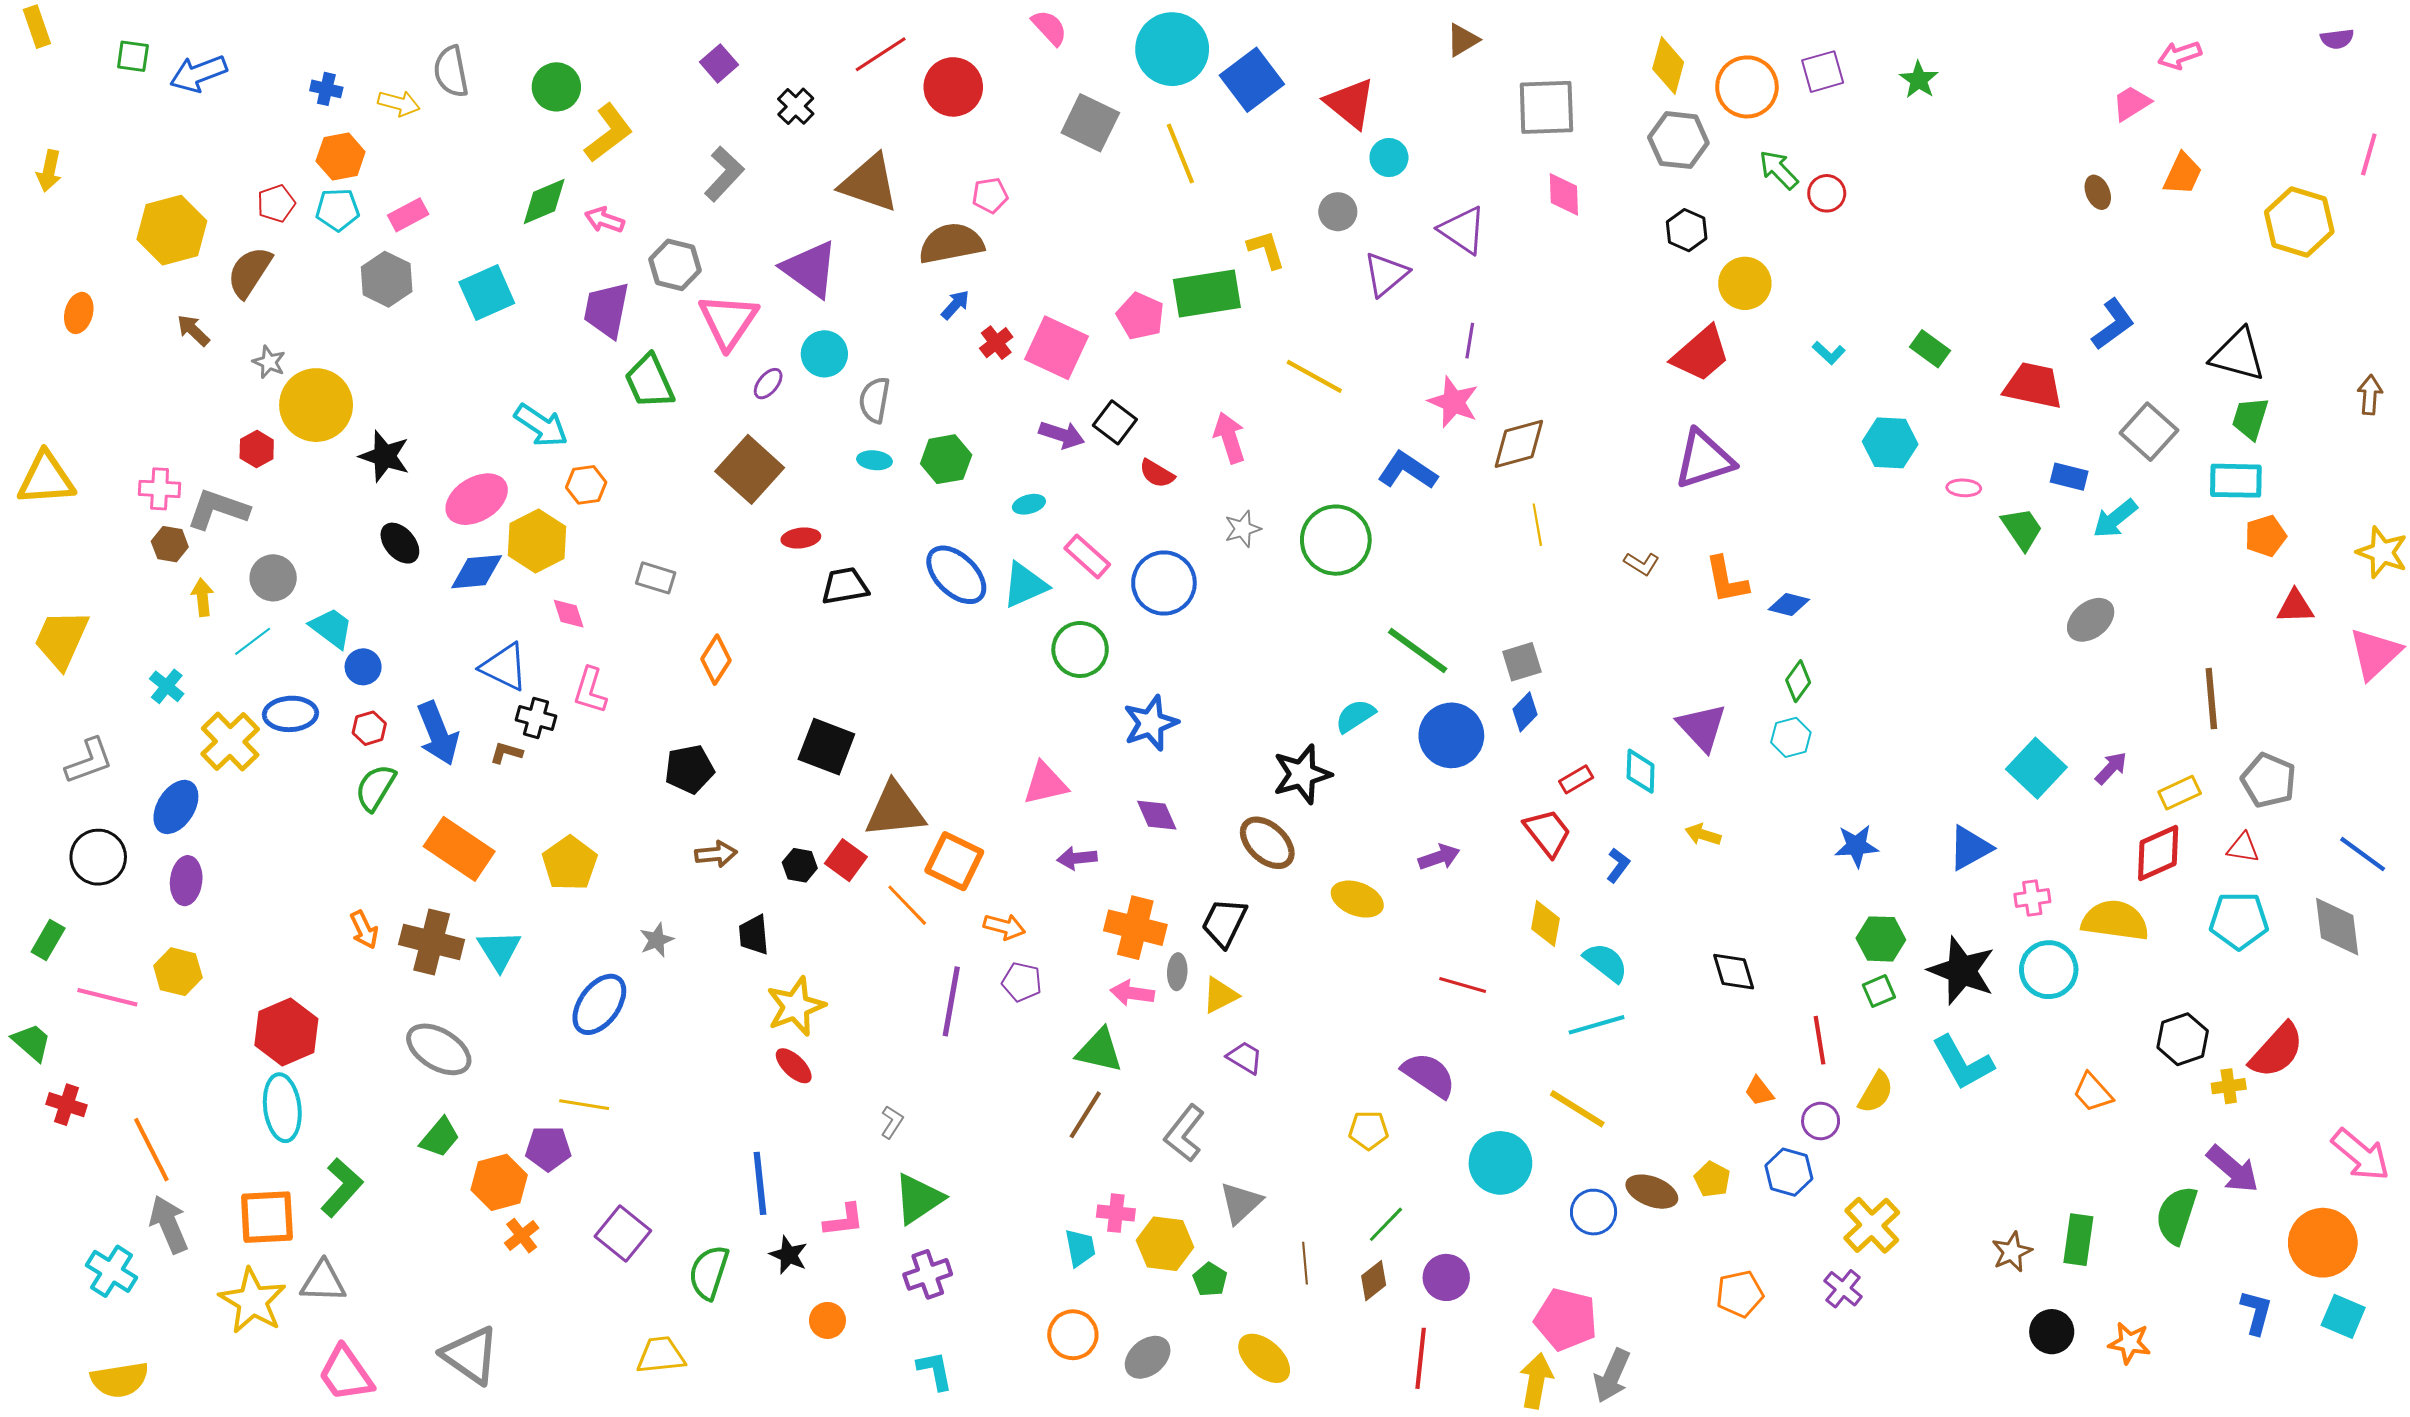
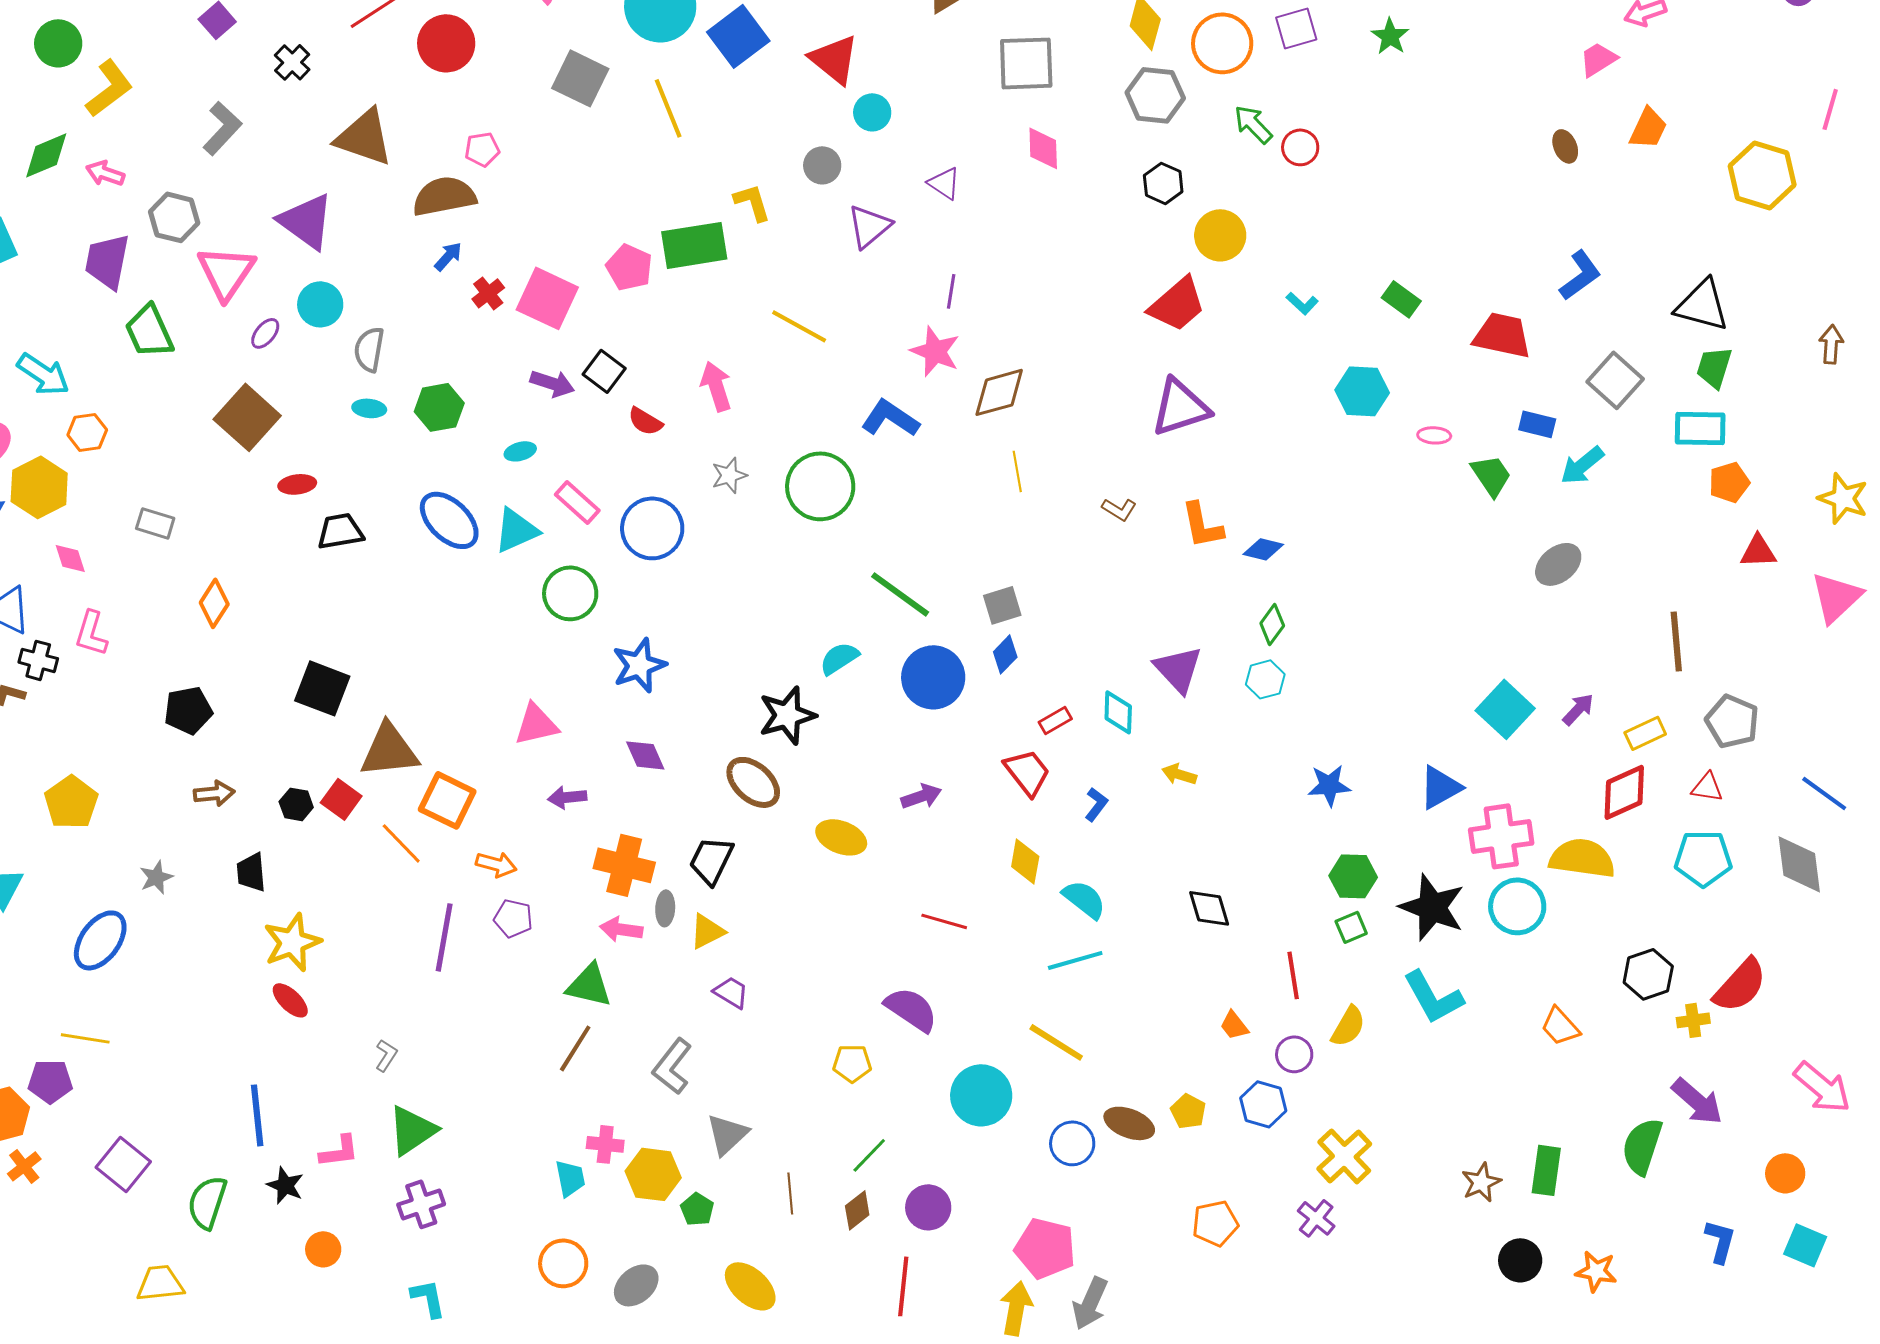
purple triangle: (1463, 230) -> (944, 183), size x0.7
pink cross: (2032, 898) -> (1501, 836), size x1.8
orange circle: (2323, 1243) -> (1785, 1173), size x0.6

